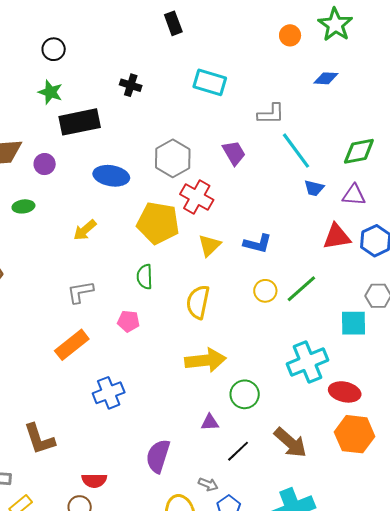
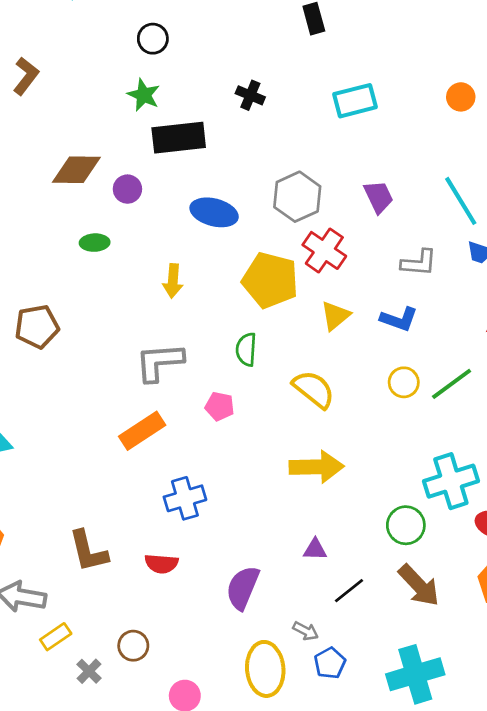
orange circle: (290, 35) -> (461, 97), moved
cyan rectangle: (210, 82) -> (355, 101), turned -36
gray L-shape: (271, 114) -> (419, 263), moved
yellow arrow: (85, 230) -> (173, 281), turned -50
gray L-shape: (80, 292) -> (159, 362), size x1.4
yellow semicircle: (198, 302) -> (314, 389), turned 112
green circle: (245, 394) -> (406, 525), moved
red semicircle: (94, 480) -> (161, 564), moved

